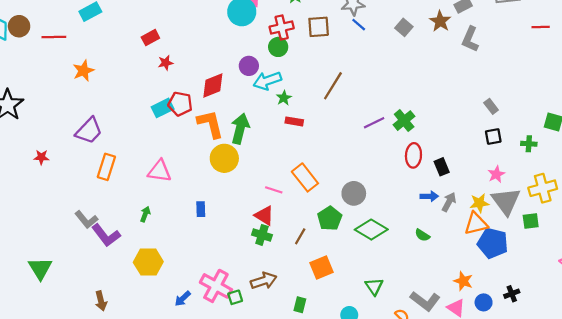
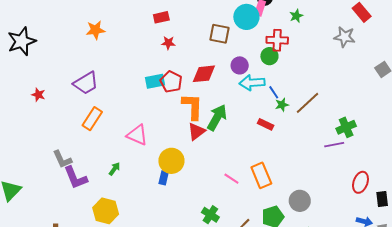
blue line: (359, 25) -> (274, 92), moved
brown square: (319, 27) -> (219, 34), moved
green star: (284, 98) -> (282, 105), moved
green cross: (404, 121) -> (346, 127), moved
yellow circle: (224, 158) -> (171, 161), moved
red triangle: (264, 216) -> (197, 131), moved, turned 36

